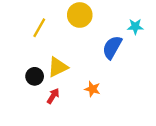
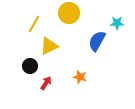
yellow triangle: (58, 67) -> (49, 46), moved

